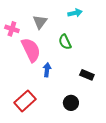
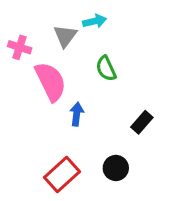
cyan arrow: (75, 13) -> (95, 21), moved
black rectangle: (87, 75) -> (142, 122), turned -72
red rectangle: (25, 101) -> (62, 175), moved

